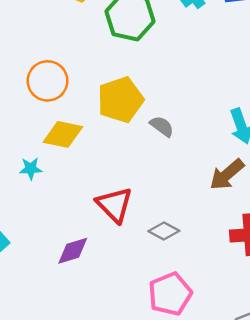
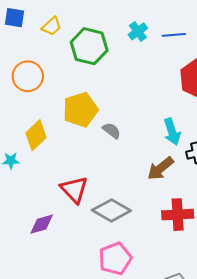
orange circle: (48, 81) -> (28, 76), moved
yellow diamond: (63, 134) -> (36, 135), turned -56
gray diamond: (164, 231) -> (111, 210), size x1.6

